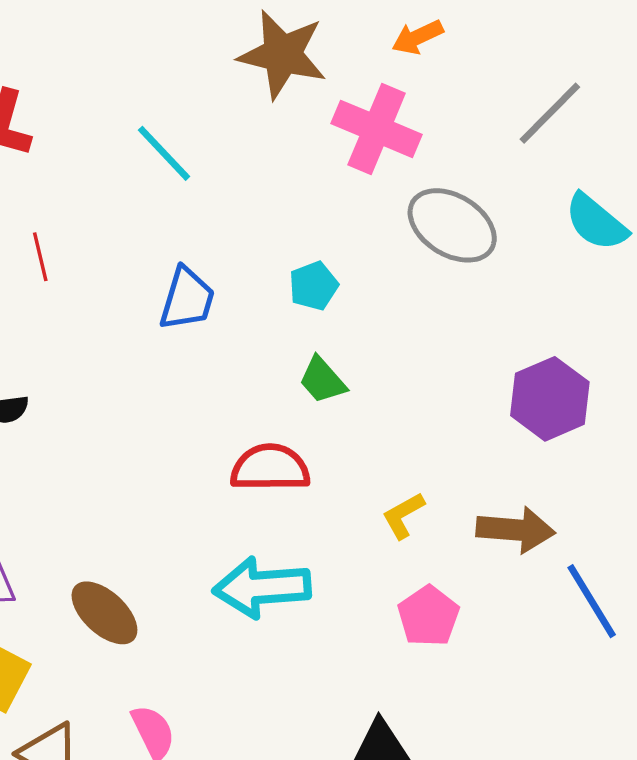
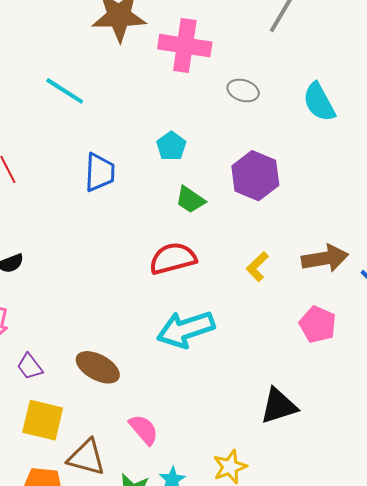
cyan semicircle: (596, 222) -> (319, 102), moved, turned 36
gray ellipse: (452, 225) -> (243, 91), size x0.6
purple hexagon: (550, 399) -> (255, 176), moved
pink pentagon: (428, 616) -> (318, 324), moved

